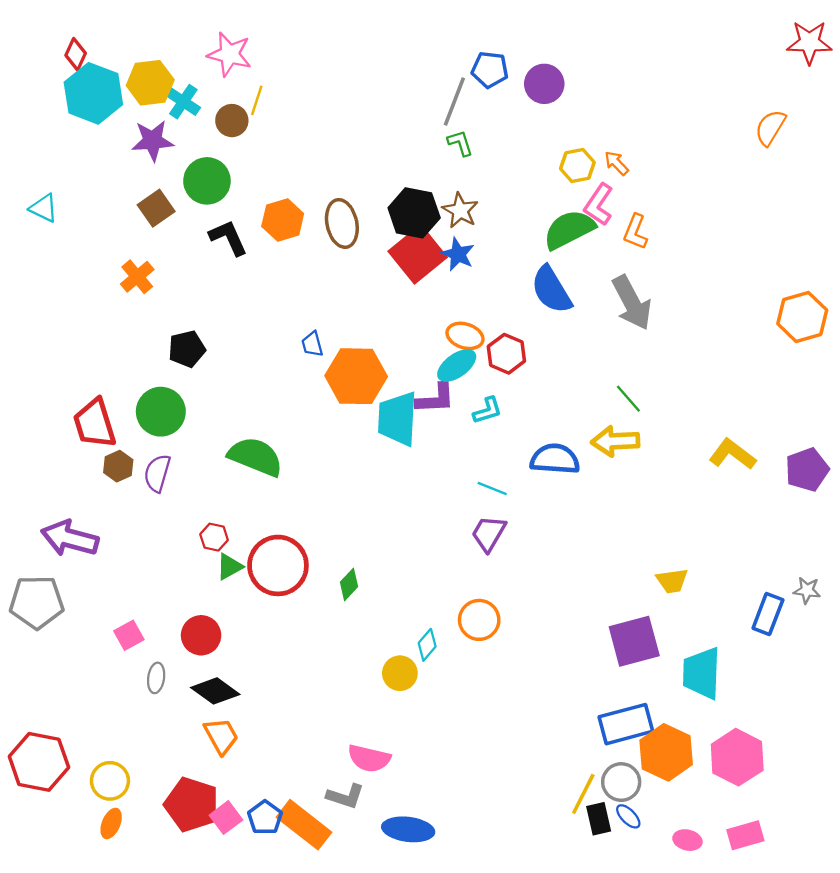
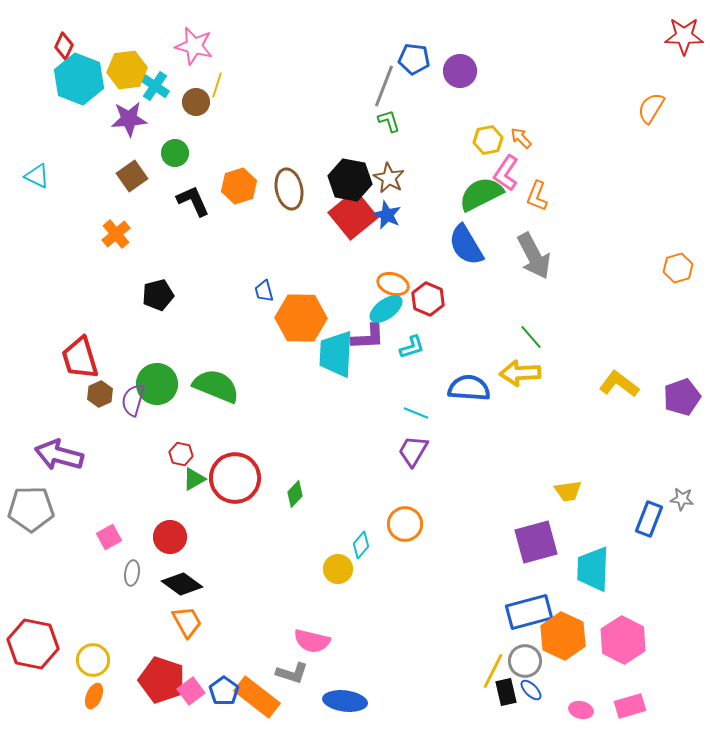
green circle: (207, 181) -> (175, 153), size x0.7
orange hexagon: (802, 317) -> (678, 268), size x0.7
green circle: (161, 412) -> (157, 384), moved

